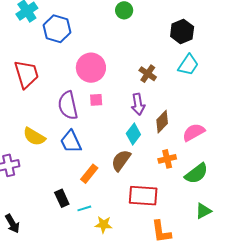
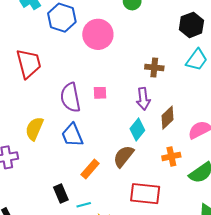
pink circle: (91, 68) -> (98, 34), moved
brown cross: (148, 74) -> (154, 67), turned -30
yellow semicircle: (34, 137) -> (34, 129), turned 80

